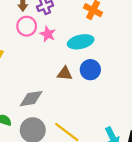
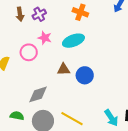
pink circle: (27, 26) -> (29, 52), moved
blue circle: (90, 70) -> (85, 75), moved

